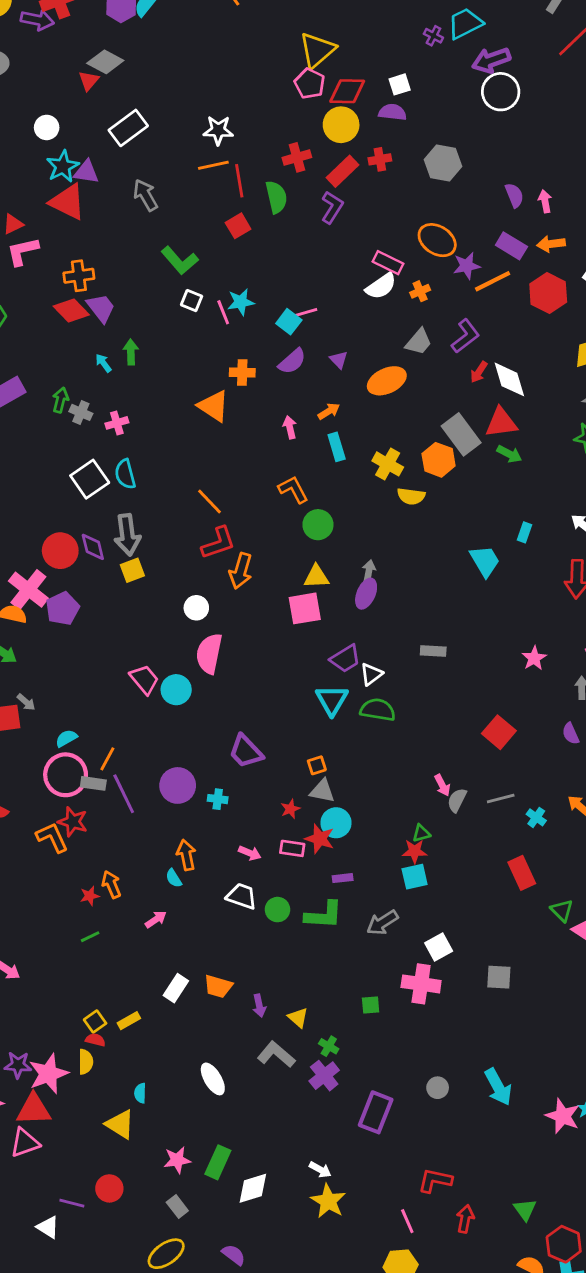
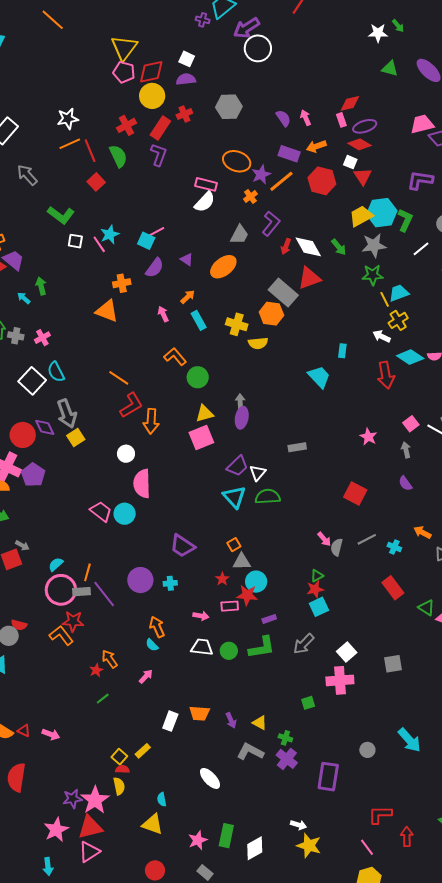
white square: (400, 84) -> (187, 59), turned -35
orange cross: (420, 291) -> (250, 196), moved
green arrow: (509, 454) -> (339, 247), moved, turned 36

